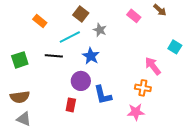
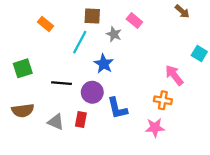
brown square: (81, 14) -> (92, 16), turned -35
pink rectangle: (134, 16) -> (134, 20), moved
cyan line: (70, 37) -> (80, 42), turned -35
black line: (54, 56) -> (62, 83), moved
gray triangle: (24, 119) -> (56, 122), moved

